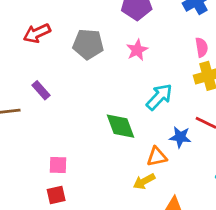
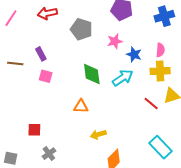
green diamond: (121, 126) -> (92, 74), moved
blue star: (180, 137) -> (134, 54), moved
orange triangle: (157, 157) -> (81, 106), moved
pink square: (58, 165) -> (46, 76), moved

